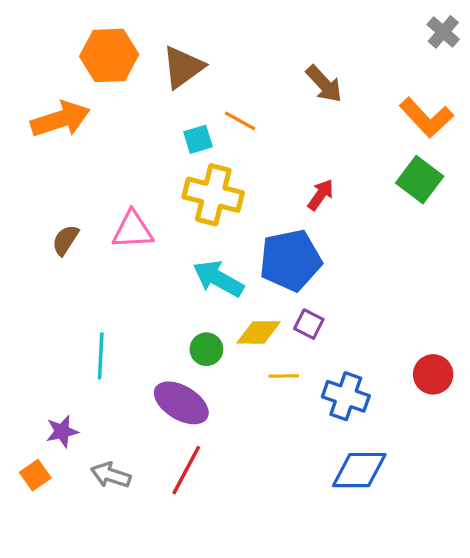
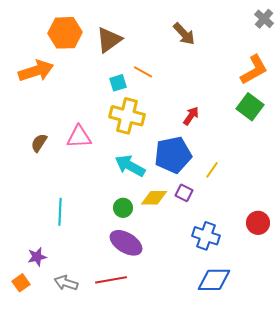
brown arrow: (324, 84) -> (184, 34), moved
orange L-shape: (426, 118) -> (254, 70), turned -76
yellow line: (284, 376) -> (212, 170), moved, turned -54
purple ellipse: (181, 403) -> (126, 243), moved
red line: (186, 470) -> (111, 280), turned 52

